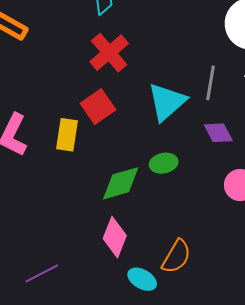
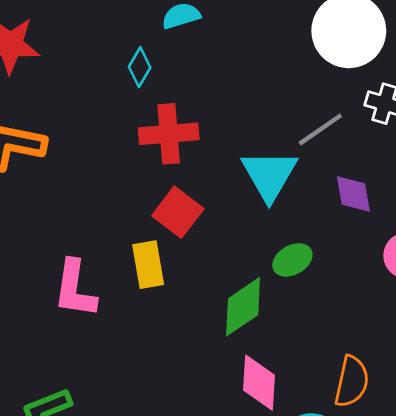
red cross: (109, 53) -> (169, 134), turned -36
gray line: (210, 83) -> (320, 129), turned 64
purple diamond: (218, 133) -> (353, 194), turned 36

